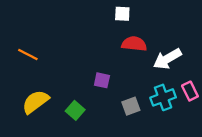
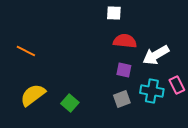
purple square: (102, 80) -> (124, 70), moved
cyan cross: (163, 97) -> (152, 91), turned 30

